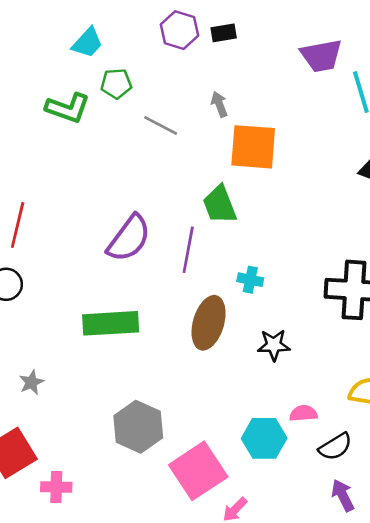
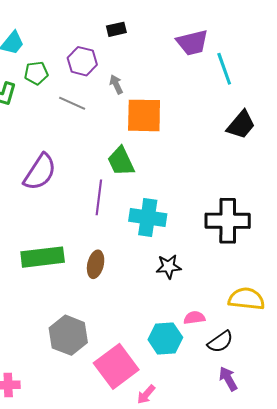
purple hexagon: (179, 30) -> (82, 61), moved
purple semicircle: (129, 238) -> (40, 172), moved
cyan cross: (250, 280) -> (148, 217), size x1.8
brown ellipse: (209, 323) -> (96, 264), moved, size x0.7

